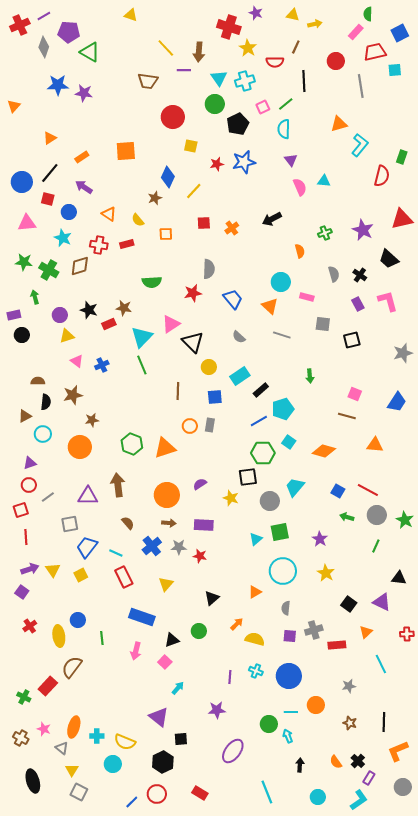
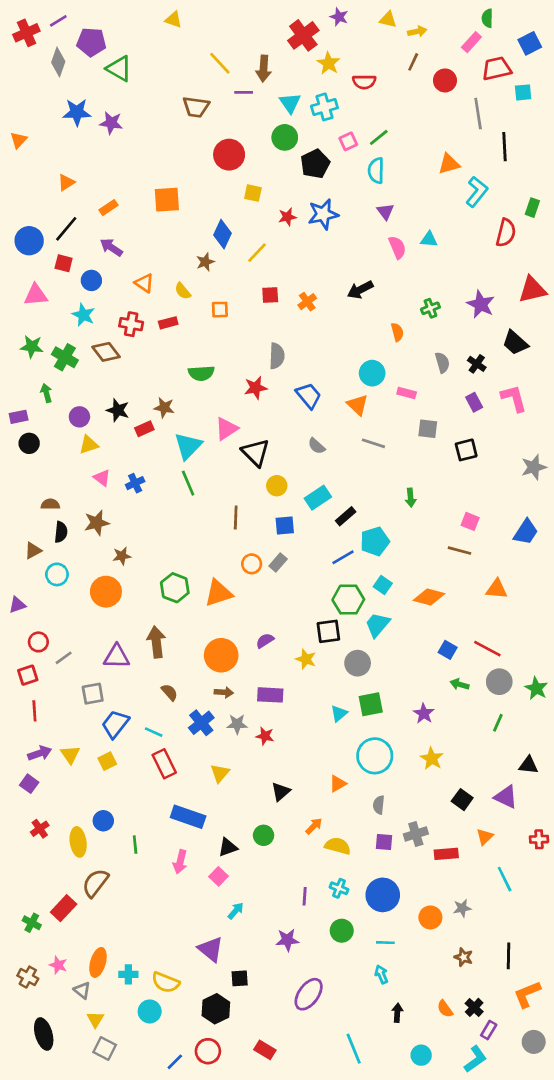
red cross: (229, 27) -> (303, 35), turned 35
brown line: (296, 47) -> (413, 62), moved
black line: (304, 81) -> (505, 147), moved
brown diamond: (80, 266) -> (106, 352), turned 70
gray rectangle: (210, 425) -> (278, 563), turned 32
purple triangle: (30, 463) -> (17, 605), moved
cyan trapezoid: (295, 487) -> (377, 625), moved
orange circle: (316, 705) -> (430, 917), moved
green circle: (269, 724) -> (342, 931), moved

